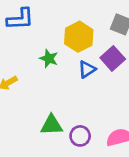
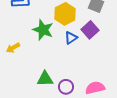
green star: (49, 58) -> (43, 30), size x1.5

